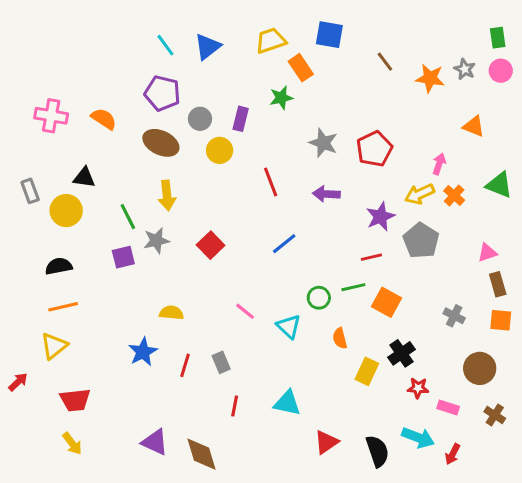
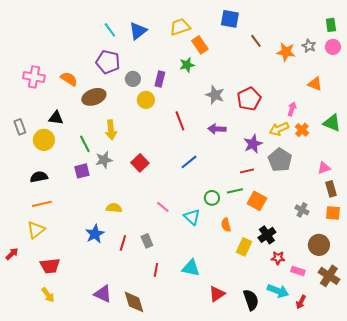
blue square: (329, 35) -> (230, 19), moved
brown ellipse: (161, 143) -> (94, 97), moved, turned -45
brown cross: (495, 415) -> (329, 276), size x1.5

